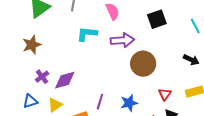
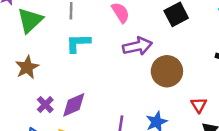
cyan L-shape: (87, 34) -> (78, 43), moved

